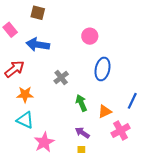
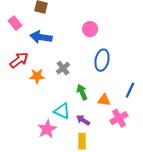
orange star: (25, 94) -> (37, 76), moved
orange triangle: (105, 111) -> (104, 100), turned 32
cyan triangle: (25, 120) -> (62, 111), moved

